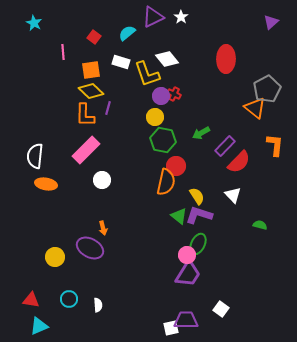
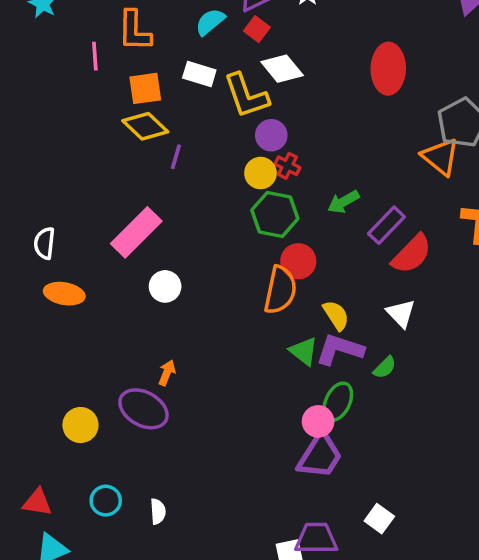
red square: (94, 37) -> (257, 29), moved
red cross: (174, 94) -> (287, 166), moved
orange L-shape: (85, 115) -> (134, 31), moved
white semicircle: (35, 156) -> (44, 243), size x0.7
green semicircle: (260, 225) -> (385, 367), moved, turned 120
orange arrow: (103, 228) -> (167, 373), turned -144

